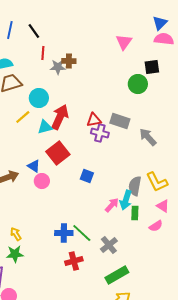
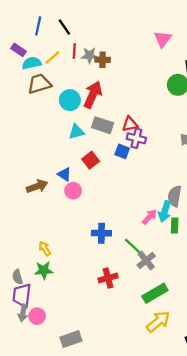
gray star: (58, 67) -> (89, 55), moved
yellow line: (23, 117) -> (52, 58), moved
red arrow: (60, 117) -> (93, 95), moved
gray rectangle: (120, 121) -> (103, 125), moved
red square: (58, 153) -> (91, 160), size x0.7
blue square: (87, 176) -> (122, 151), moved
blue cross: (64, 233) -> (101, 233), moved
green line: (82, 233) -> (134, 247), moved

